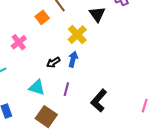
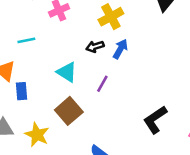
yellow cross: (77, 35) -> (111, 17), moved
black L-shape: (99, 101) -> (155, 120), moved

